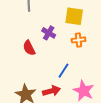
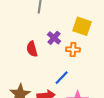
orange cross: (79, 40) -> (73, 50), moved

